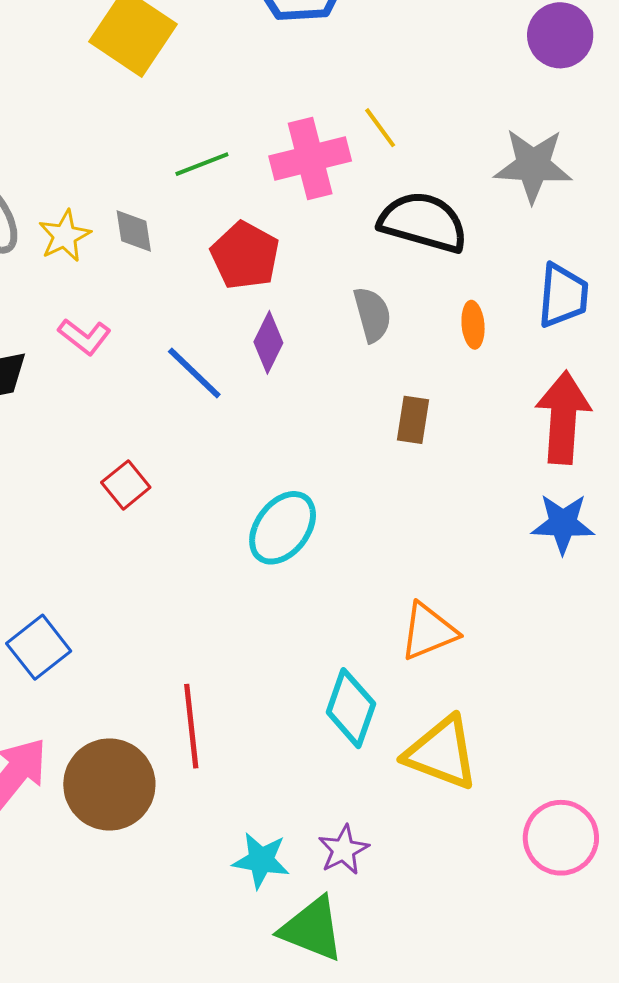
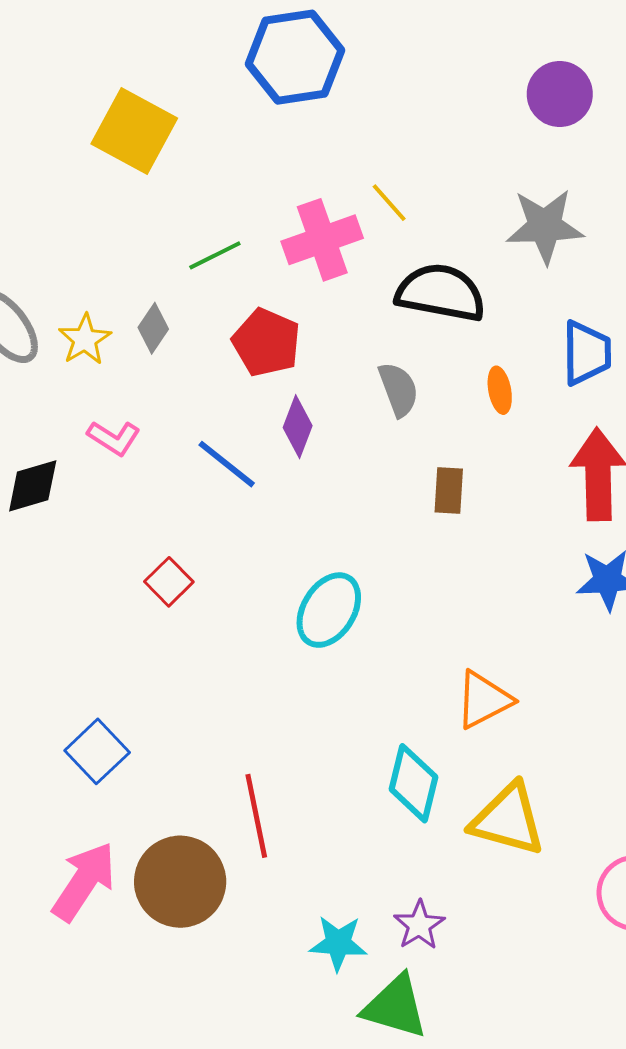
gray diamond: (134, 231) -> (153, 328), turned 48

